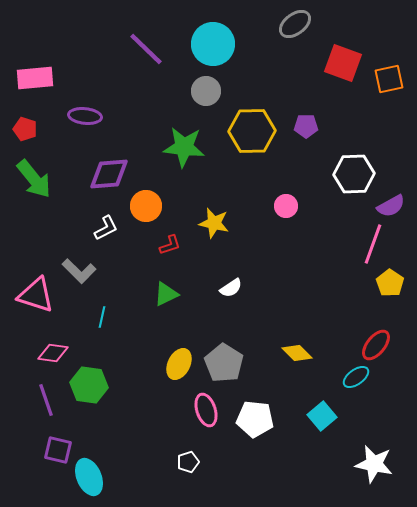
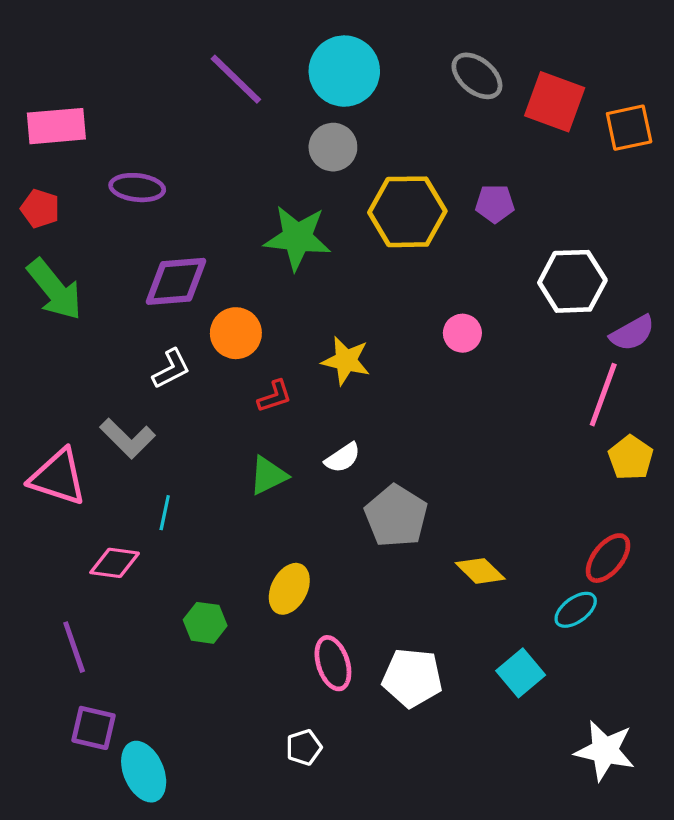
gray ellipse: (295, 24) -> (477, 76), moved, turned 76
white semicircle: (231, 288) -> (343, 458), moved
pink diamond: (53, 353) -> (115, 563), moved
gray pentagon: (224, 363) -> (396, 516), moved
green hexagon: (89, 385) -> (205, 623), moved, size x0.7

